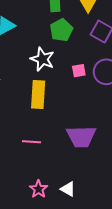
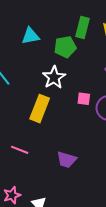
green pentagon: (61, 30) -> (65, 47), moved
purple trapezoid: (81, 137) -> (67, 160), size x0.7

